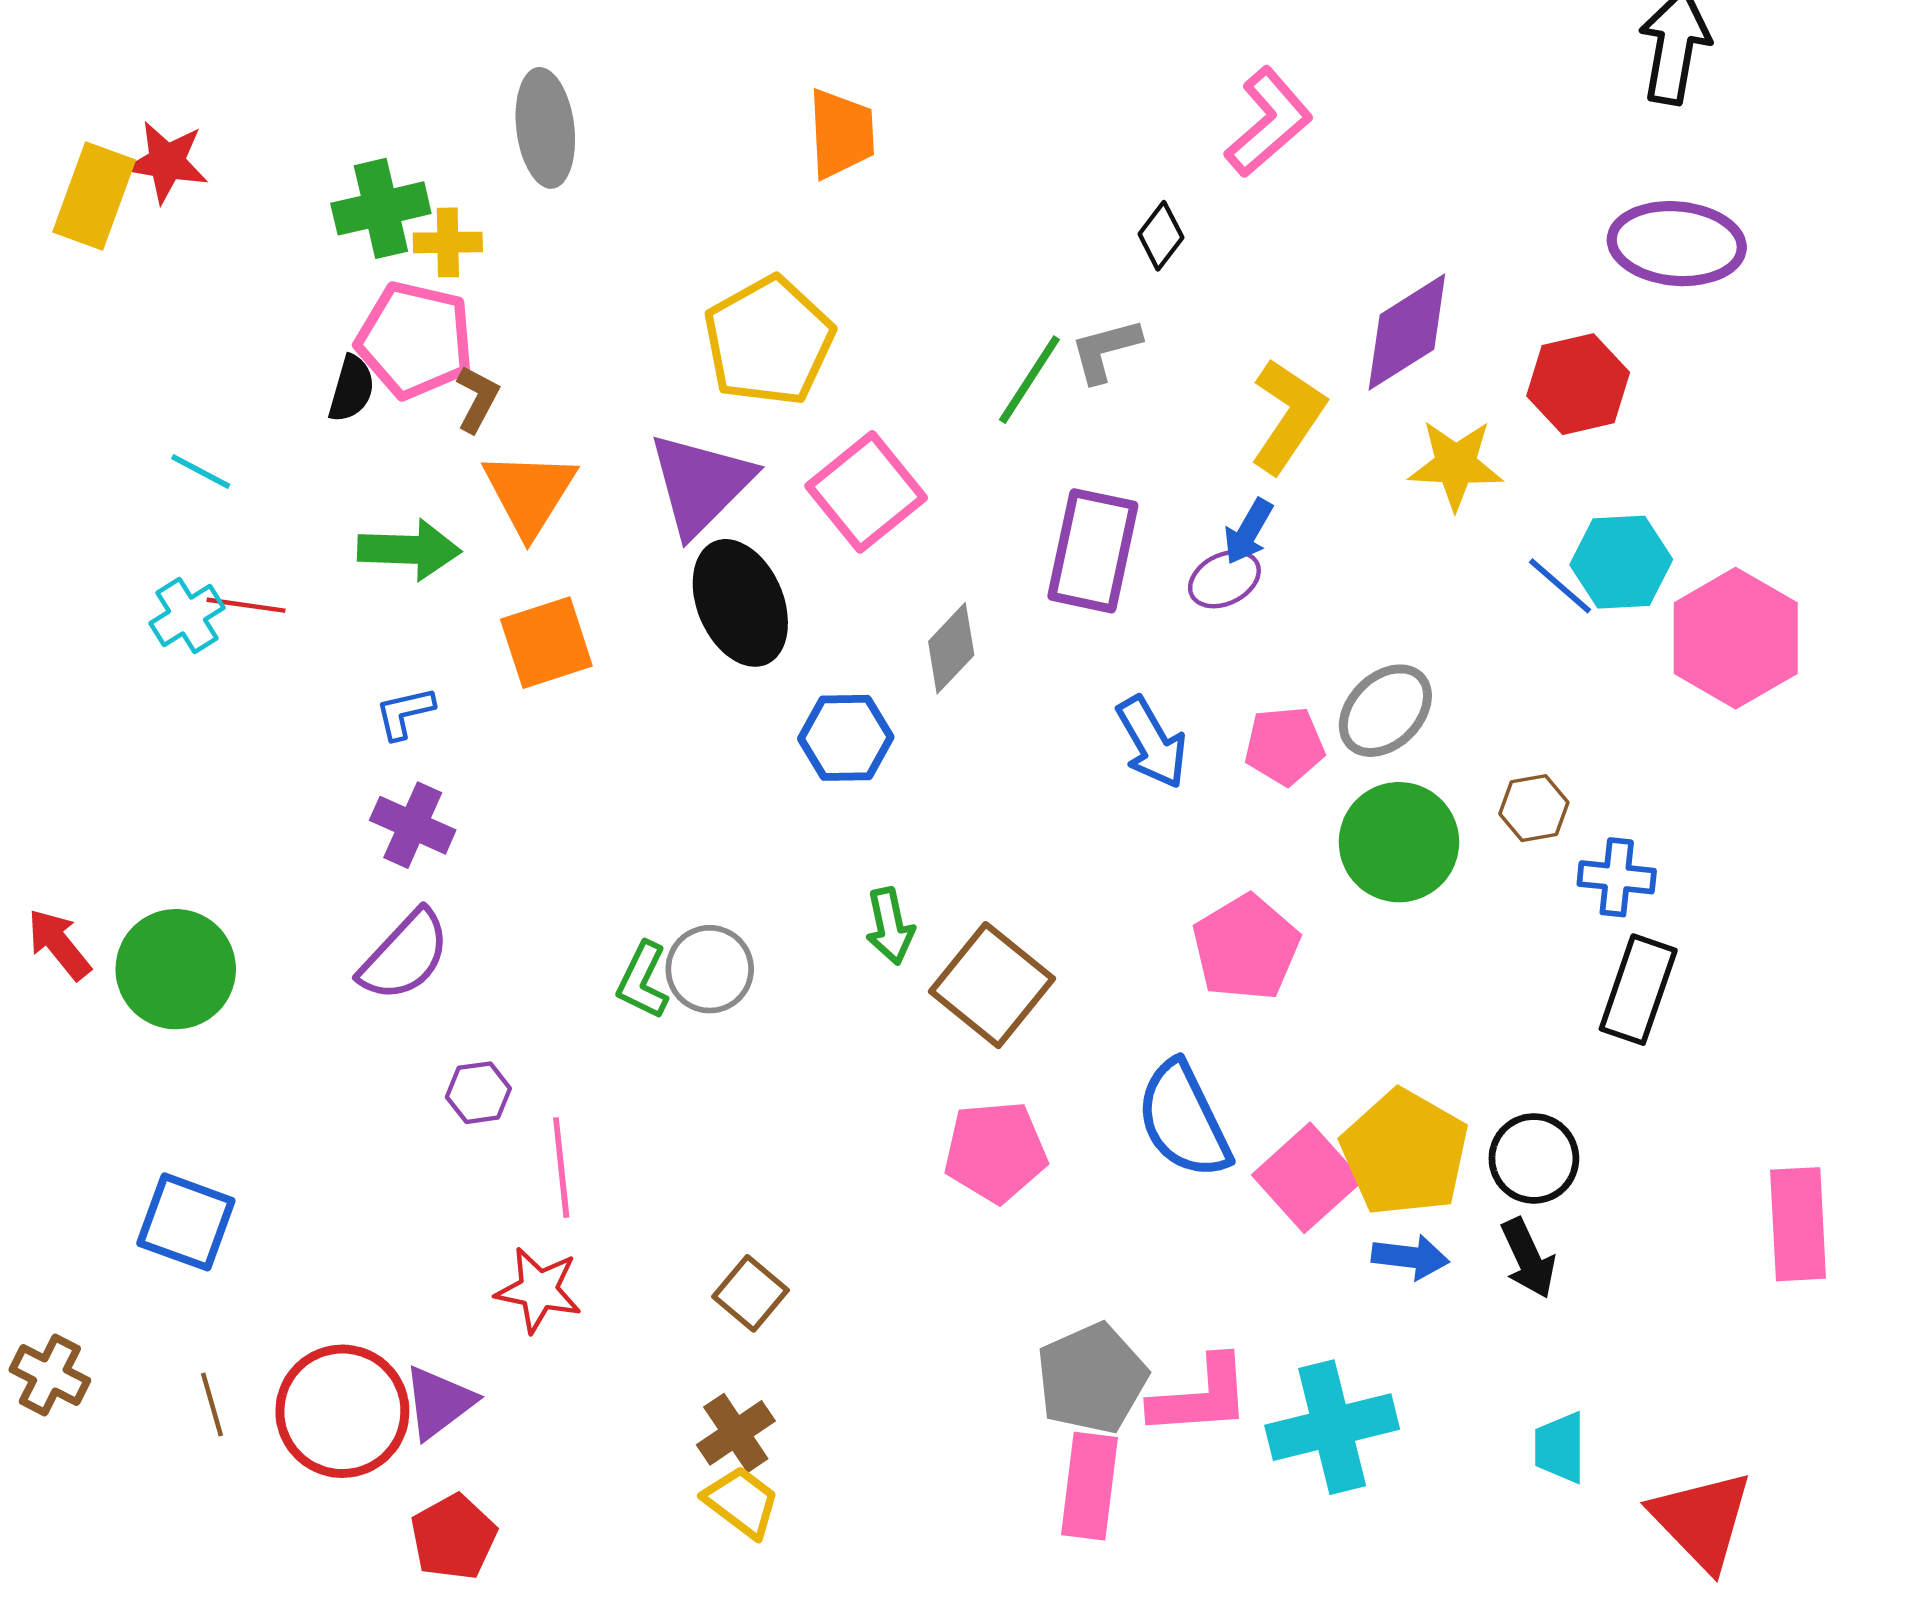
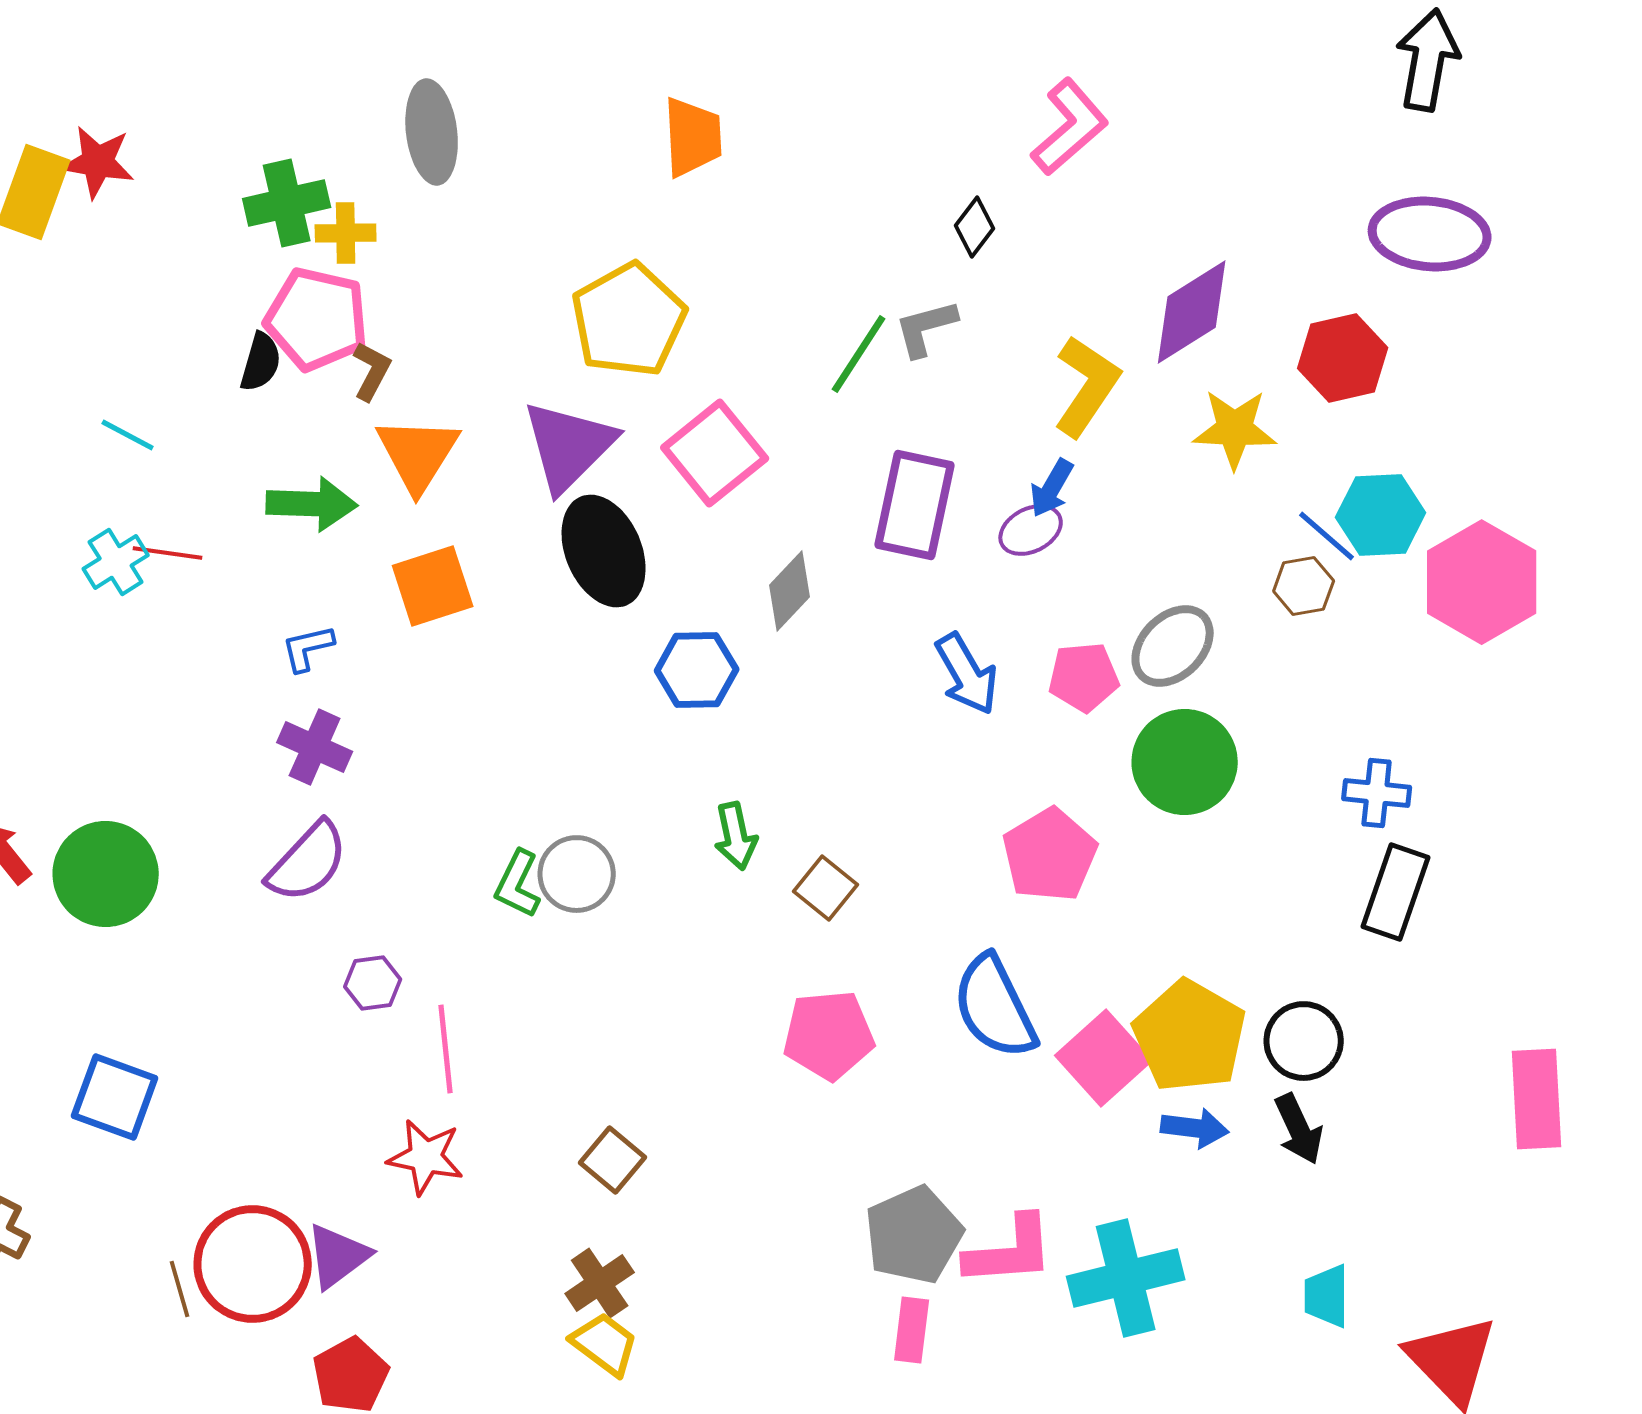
brown hexagon: (1534, 808) -> (1304, 586), moved
brown square: (992, 985) -> (826, 888), size x0.6
brown line: (212, 1404) -> (180, 1289), moved
pink rectangle: (1089, 1486) -> (912, 1330), size x0.7

